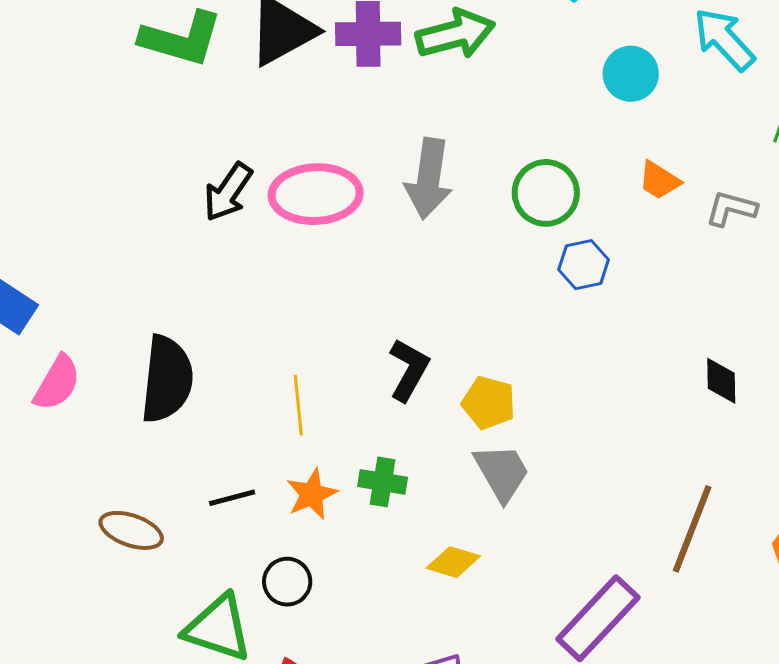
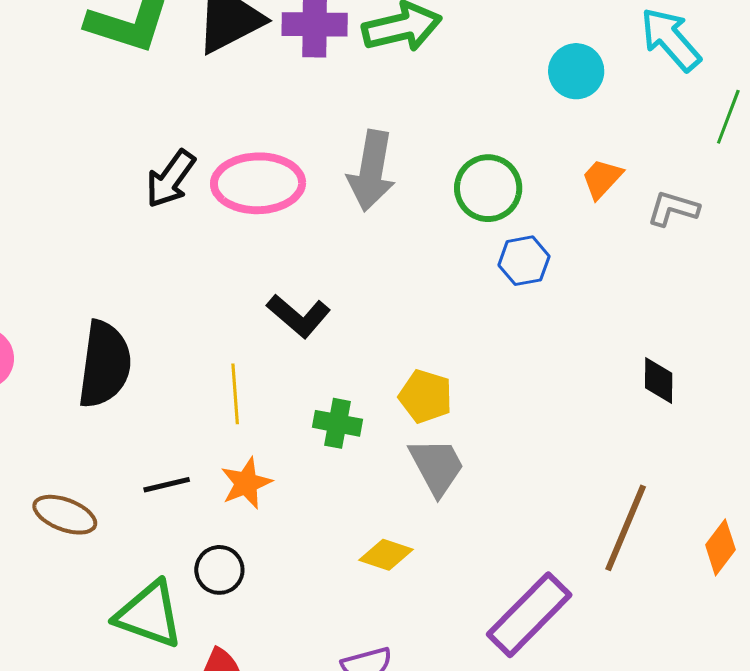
orange trapezoid: (659, 180) -> (602, 179), turned 99
black L-shape: (409, 370) -> (299, 316), moved, turned 100
green cross: (383, 482) -> (337, 423), moved

